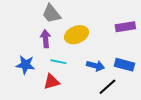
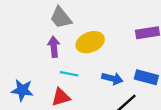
blue star: (25, 65) -> (22, 90), moved

